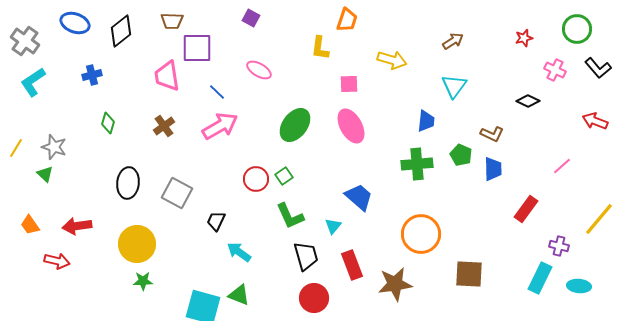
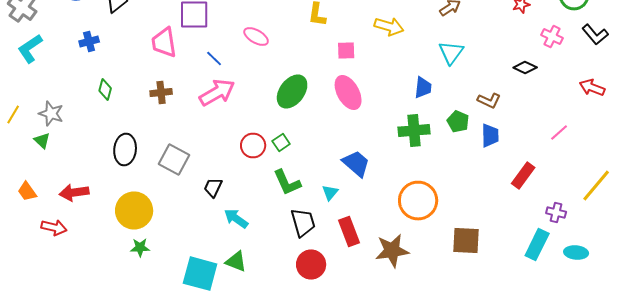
brown cross: (164, 126) -> (161, 92), turned 30

